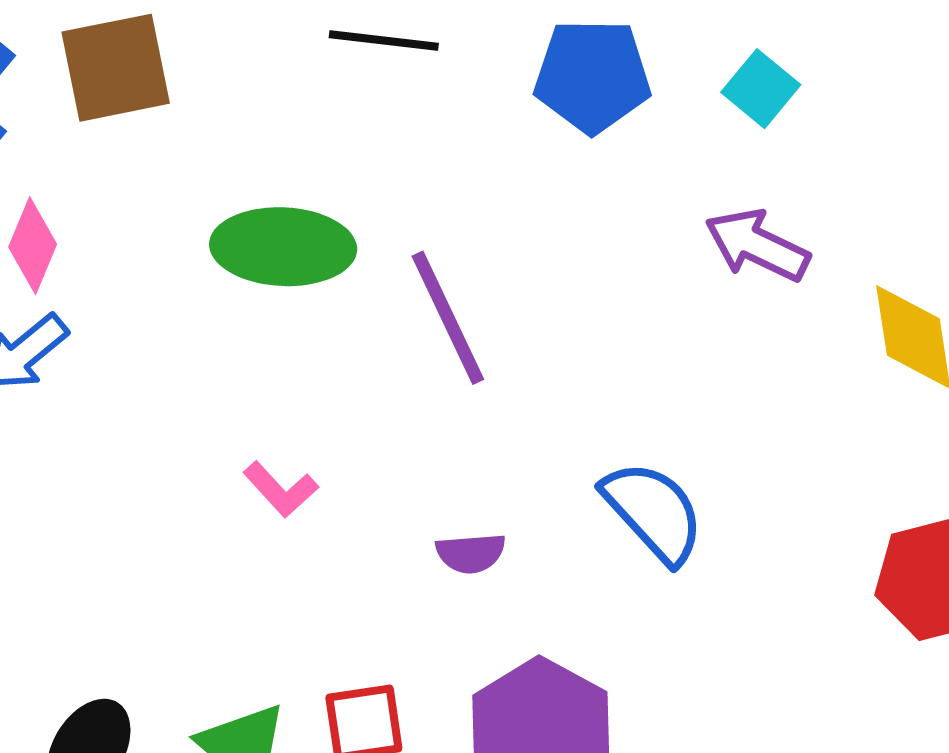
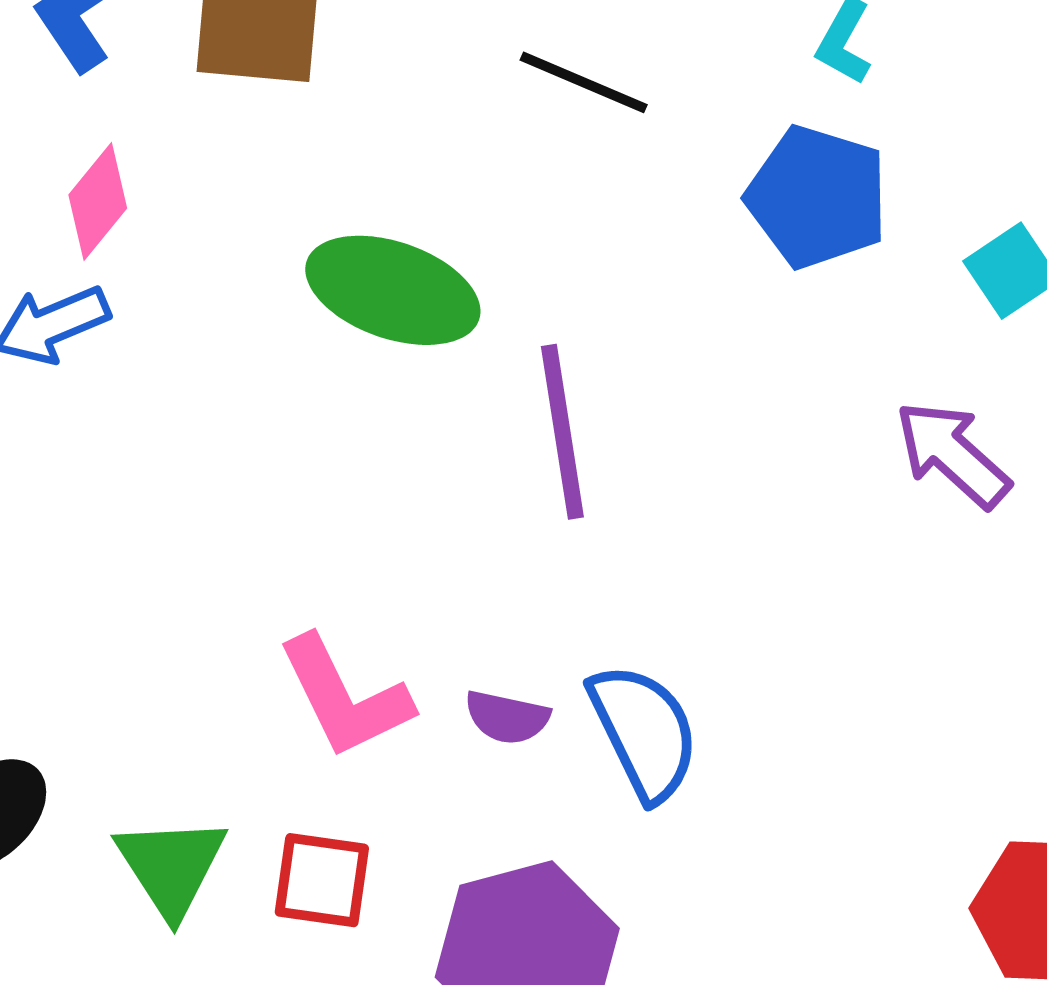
pink L-shape: (281, 489) -> (345, 697), moved, size x1.6
blue semicircle: (653, 512) -> (644, 732), moved

